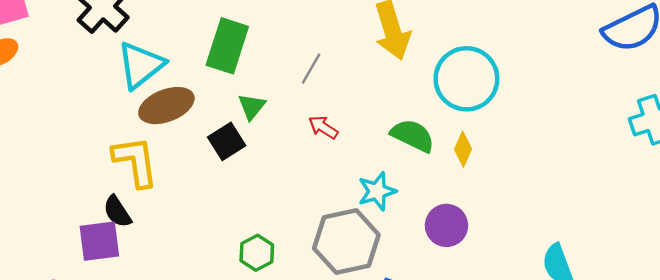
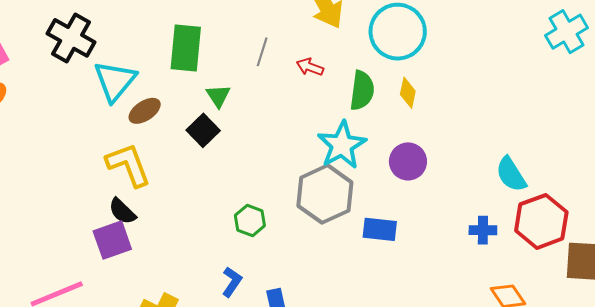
brown ellipse: (166, 106) -> (145, 111), size x0.7
red arrow: (323, 127) -> (310, 67), moved
green semicircle: (413, 136) -> (362, 90), turned 84
cyan star: (377, 191) -> (342, 145), size x1.4

